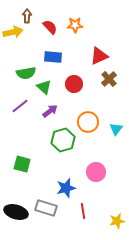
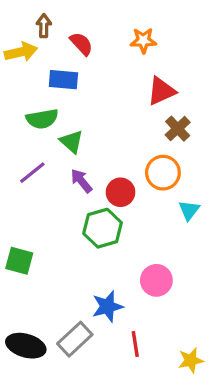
orange star: (75, 25) -> (143, 40), moved
blue rectangle: (53, 57) -> (63, 80), moved
red circle: (74, 84) -> (121, 192), moved
purple arrow: (50, 111) -> (81, 181), turned -91
orange circle: (88, 122) -> (163, 173), moved
green square: (22, 164) -> (19, 261), moved
gray rectangle: (46, 208) -> (75, 339), turned -60

